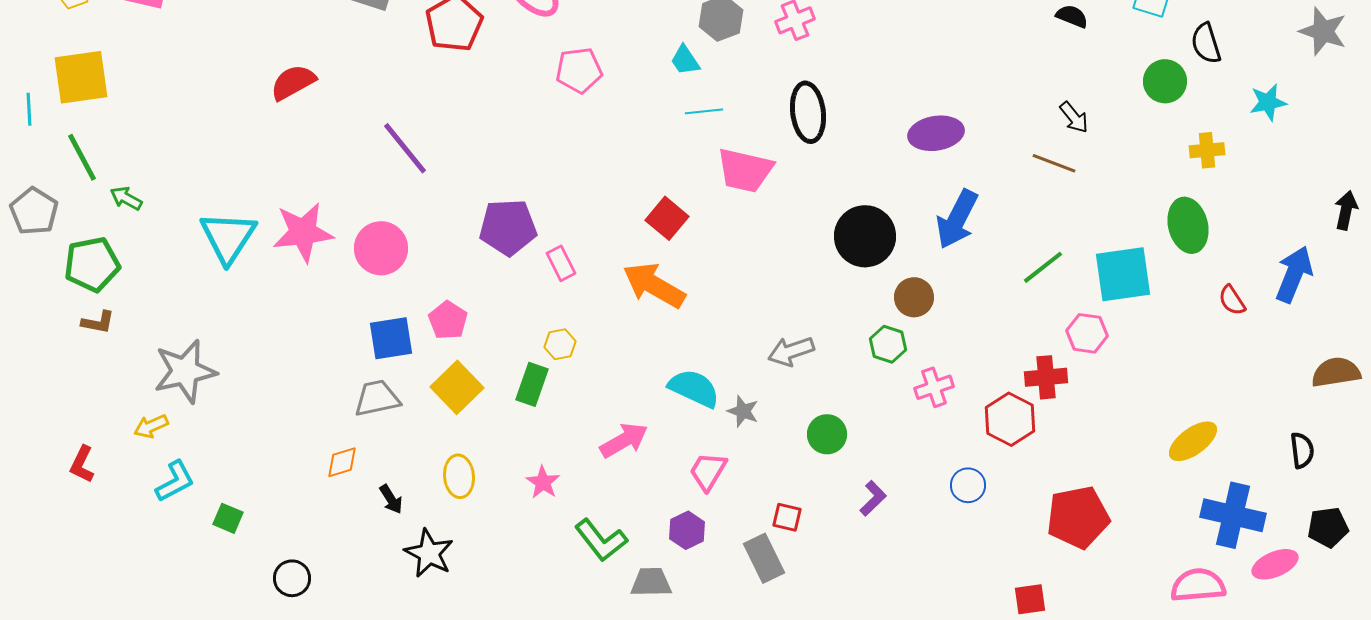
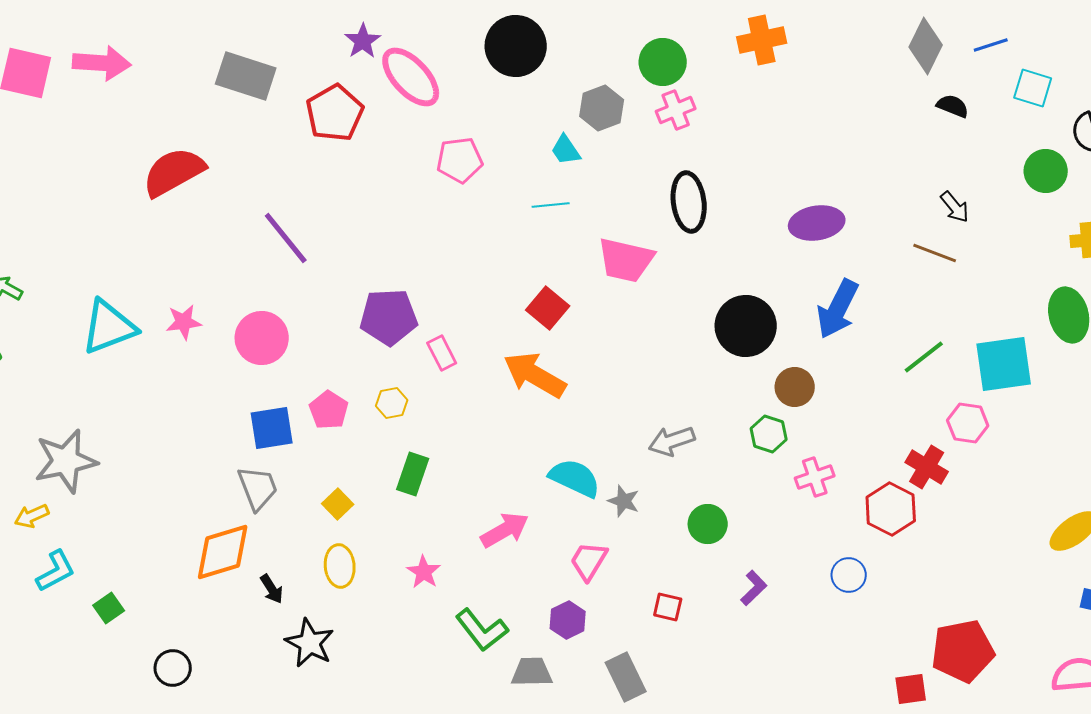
red semicircle: (293, 82) -> (174, 172), size x1.4
cyan line: (704, 111) -> (551, 205), moved
pink star: (303, 232) -> (184, 322), size x0.6
cyan triangle: (228, 237) -> (109, 327), turned 36
yellow hexagon: (560, 344) -> (392, 403), moved
red cross: (1046, 377) -> (927, 467), turned 36
yellow square: (457, 387) -> (338, 504), moved, size x0.6
gray trapezoid: (377, 398) -> (258, 488), turned 81
orange diamond: (342, 462) -> (223, 552), size x1.8
red pentagon: (1078, 517) -> (963, 651), moved
green square: (228, 518) -> (109, 608), turned 32
gray rectangle: (764, 558) -> (626, 677), moved

